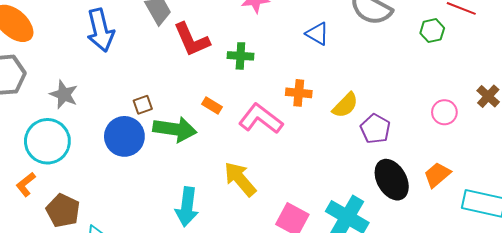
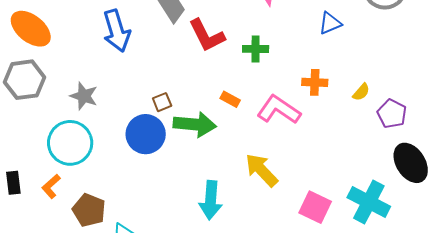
blue triangle: (317, 34) -> (330, 23), turned -50
yellow semicircle: (345, 105) -> (361, 92), size x0.7

